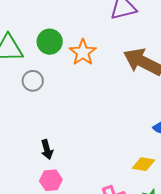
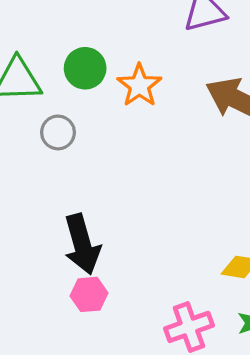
black arrow: (47, 149) -> (82, 244), size x1.8

